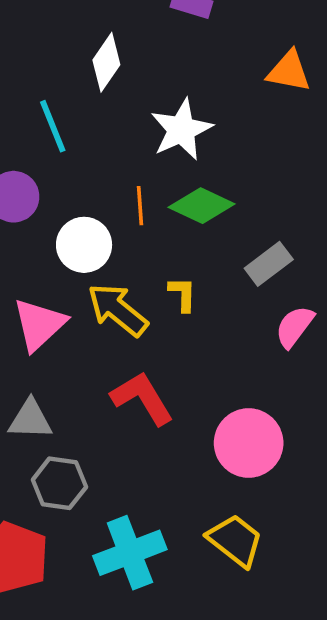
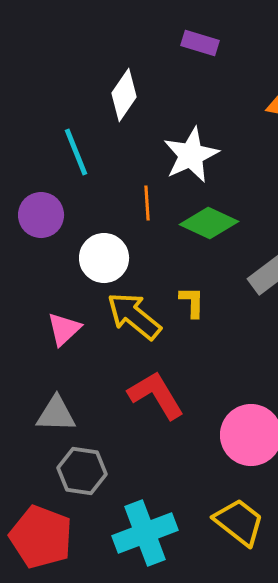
orange line: (140, 206) -> (147, 203), moved
pink triangle: (39, 324) -> (64, 329), size x0.7

